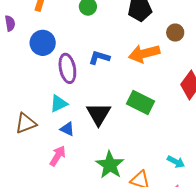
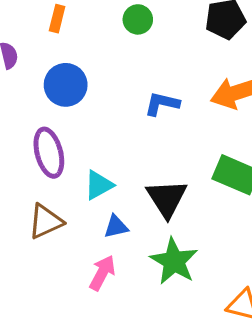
purple ellipse: (67, 68) -> (49, 153), moved
blue triangle: (67, 129) -> (116, 227), turned -35
green star: (110, 165) -> (174, 261), moved

